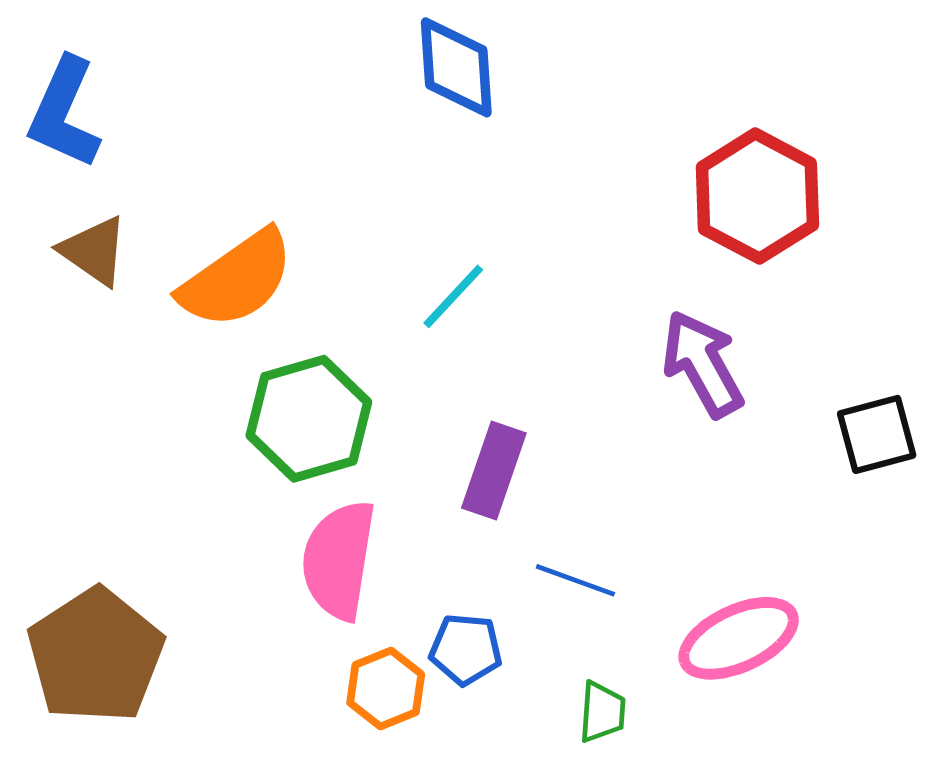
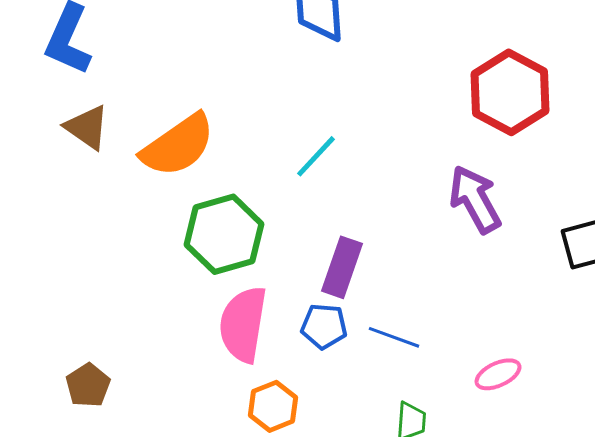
pink ellipse: (739, 638) -> (498, 374), size x0.6
blue pentagon: (466, 649) -> (324, 326), moved
brown pentagon: (96, 656) -> (88, 385), size x0.5

